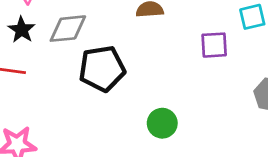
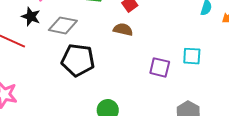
black star: (22, 30) -> (31, 17), turned -30

